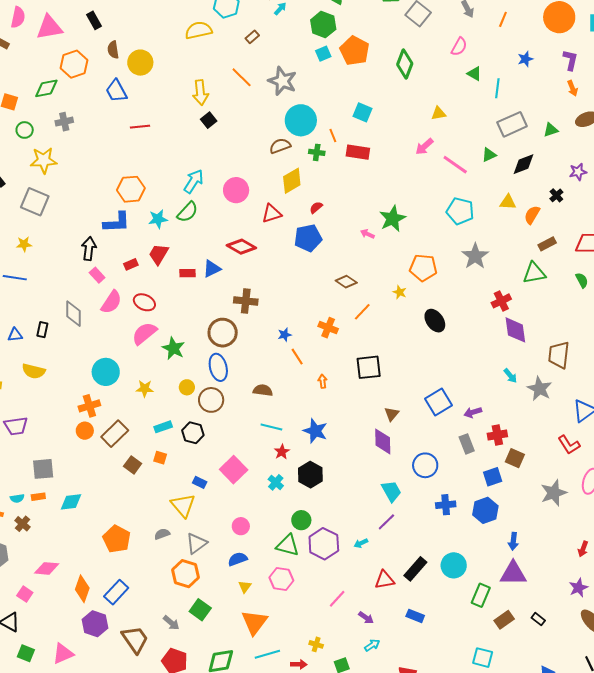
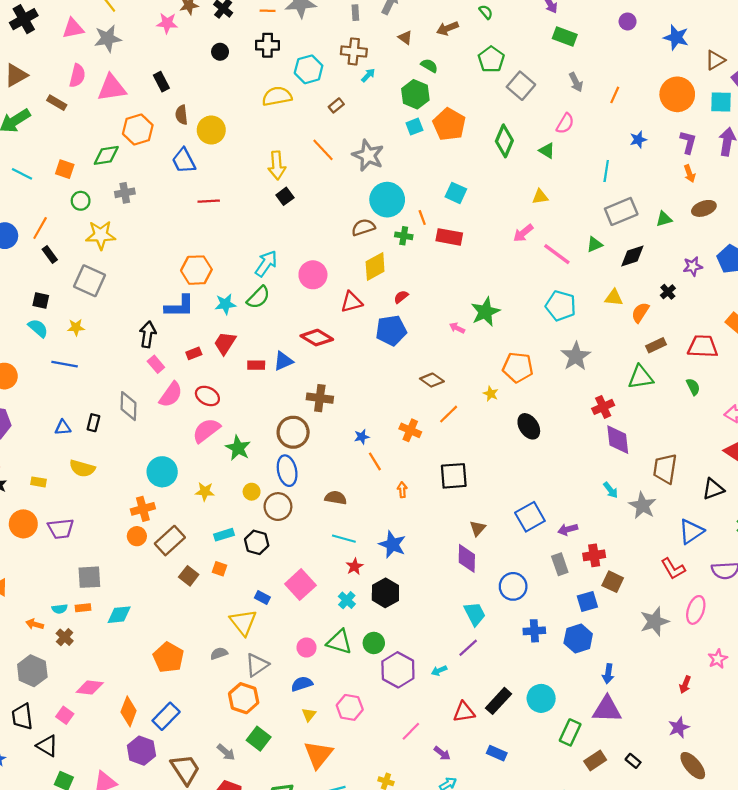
green triangle: (474, 74) -> (547, 151), moved
green triangle: (288, 545) -> (339, 642), moved

